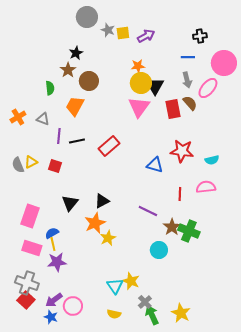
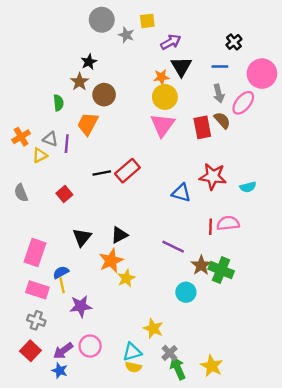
yellow square: (123, 33) -> (147, 21), moved
black cross: (200, 36) -> (234, 42), turned -32
black triangle: (155, 86) -> (181, 67), moved
purple line: (59, 136) -> (67, 144), moved
black line: (77, 141) -> (102, 173), moved
yellow triangle: (31, 162) -> (40, 155), moved
red square: (55, 166) -> (64, 194), turned 32
pink semicircle: (206, 187) -> (228, 223), moved
purple star: (57, 262) -> (81, 306), moved
gray cross: (27, 283) -> (36, 320), moved, size x0.7
cyan triangle: (115, 286) -> (132, 352), moved, turned 48
pink circle: (73, 306) -> (90, 346), moved

